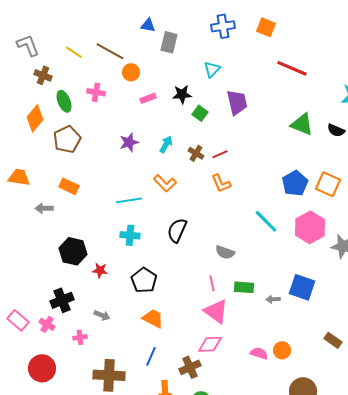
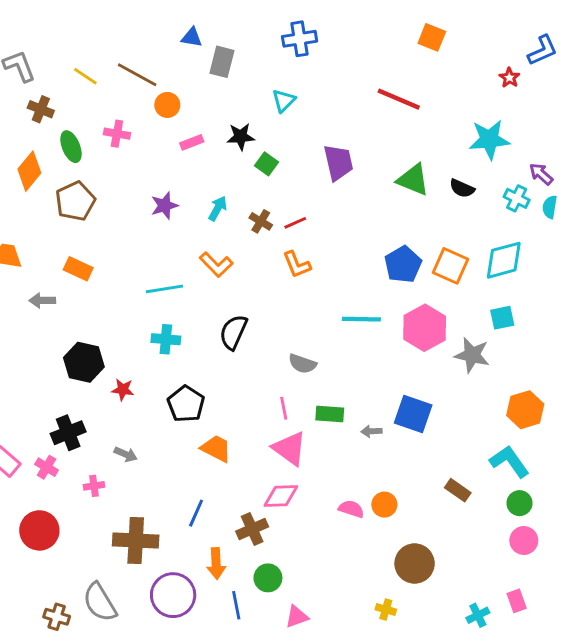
orange square: (266, 27) -> (432, 37), moved
purple trapezoid: (237, 102) -> (338, 162), moved
cyan line: (266, 221) -> (361, 319), turned -44
orange trapezoid: (153, 318) -> (216, 449), moved

